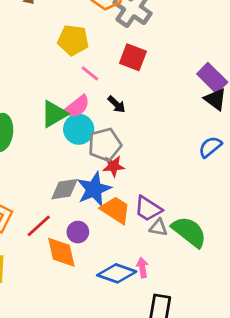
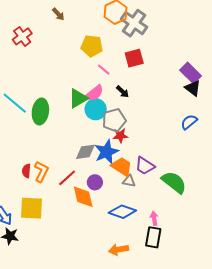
red square: (133, 57) -> (134, 58), turned -36
gray triangle: (158, 227) -> (129, 181), moved
pink arrow: (142, 268) -> (154, 218), moved

